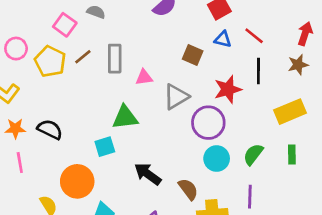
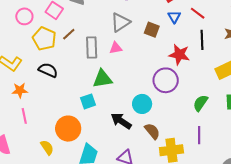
blue triangle: (223, 39) -> (174, 17), turned 48
pink circle: (16, 49) -> (24, 16), moved
gray rectangle: (115, 59) -> (92, 48), moved
red star: (228, 89) -> (179, 55), turned 30
gray triangle: (176, 97) -> (120, 22), moved
black semicircle: (50, 129) -> (48, 70), moved
cyan circle: (217, 159) -> (142, 104), moved

